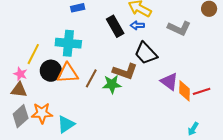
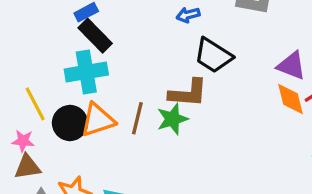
black rectangle: (115, 26) -> (95, 36), moved
yellow line: (33, 54) -> (35, 104), turned -40
purple triangle: (169, 81) -> (291, 66), moved

